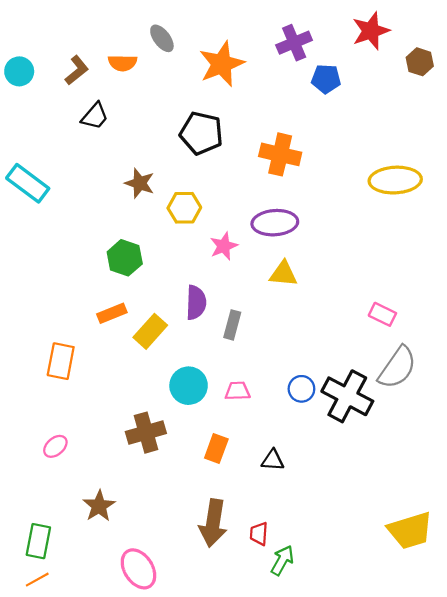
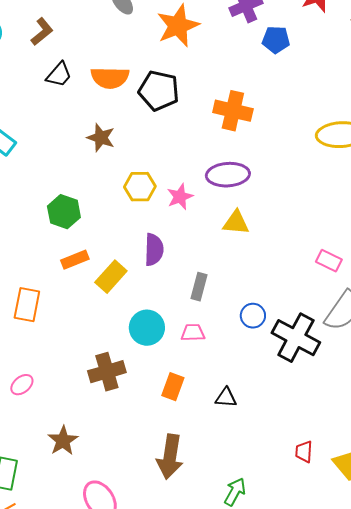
orange semicircle: (123, 63) -> (110, 78), moved, size x1.4
yellow hexagon: (184, 208) -> (140, 187), moved
green hexagon: (125, 258) -> (64, 212), moved
gray rectangle: (232, 325) -> (199, 287), moved
blue circle: (301, 389) -> (253, 316), moved
red trapezoid: (259, 534) -> (304, 452), moved

